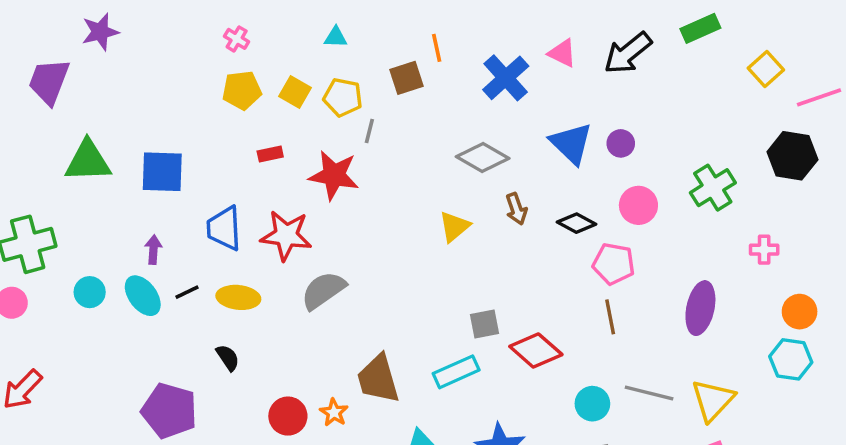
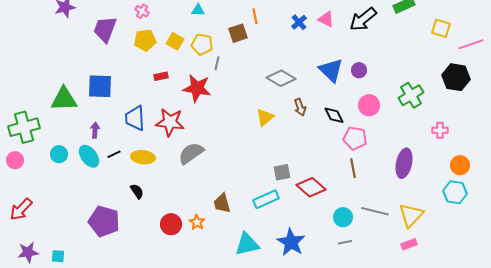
yellow square: (766, 69) -> (441, 28), turned -30
blue cross: (506, 78) -> (299, 22), moved, size x0.6
purple trapezoid: (49, 81) -> (105, 29), moved
green triangle: (88, 161) -> (64, 99), moved
black diamond: (576, 223) -> (334, 115), turned 35
brown trapezoid: (378, 379) -> (222, 203), size x0.7

